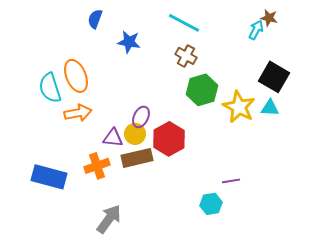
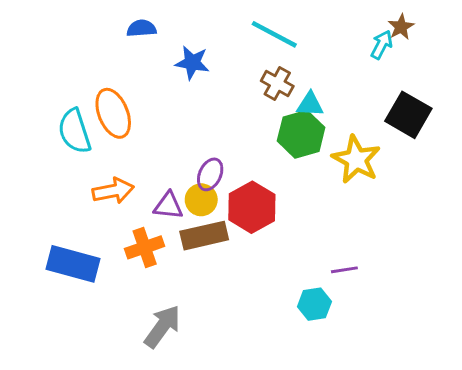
brown star: (269, 18) -> (401, 27), turned 30
blue semicircle: (95, 19) -> (142, 28), turned 66
cyan triangle: (270, 108) -> (310, 104), moved
orange arrow: (78, 113) -> (113, 191), moved

